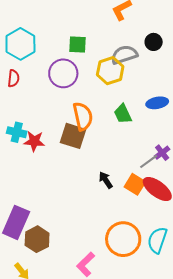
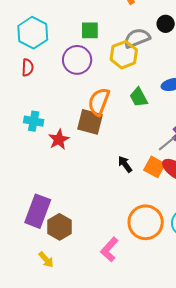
orange semicircle: (83, 116) -> (99, 102), turned -144
red star: (34, 141) -> (59, 139), moved, turned -30

